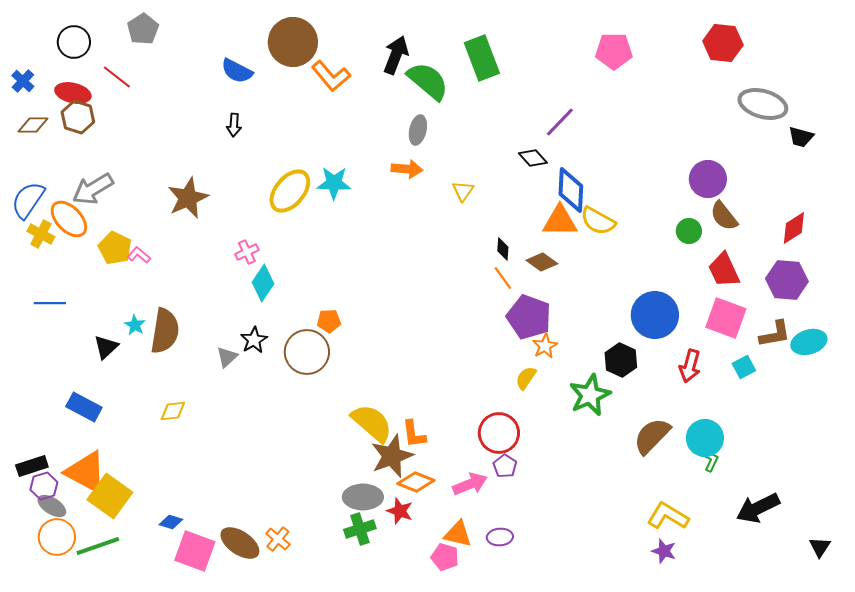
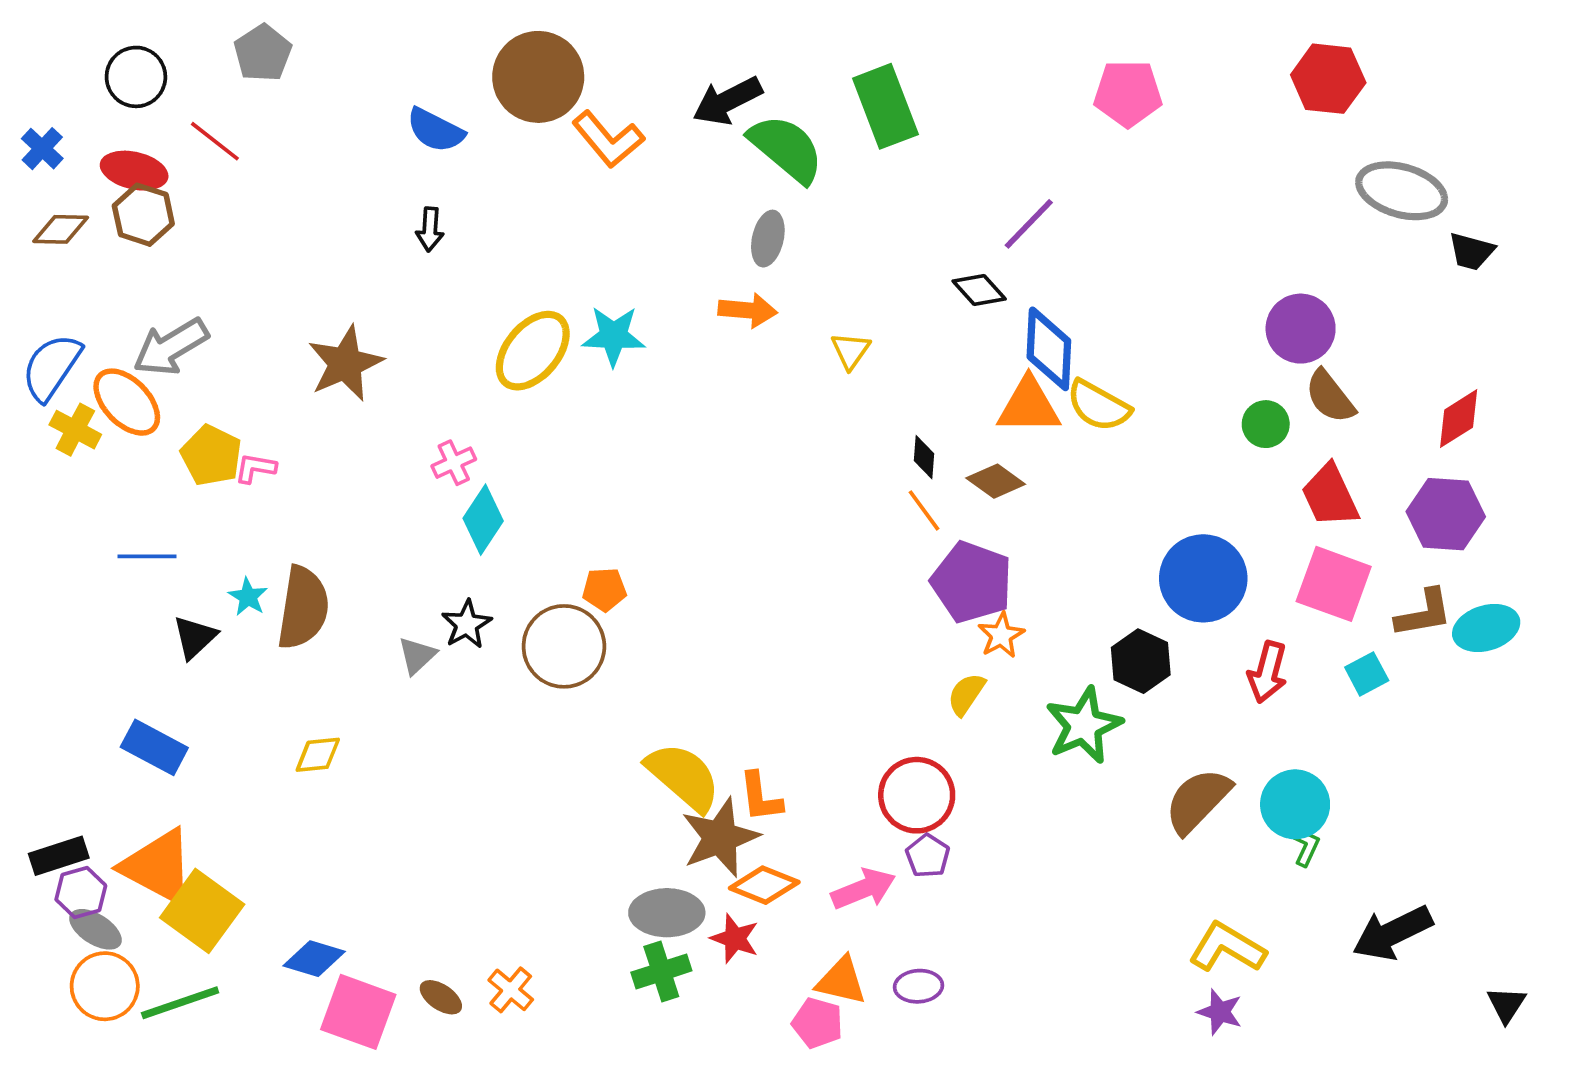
black arrow: (396, 55) -> (727, 101), turned -138
pink L-shape: (139, 255) -> (255, 468), turned -30
blue line: (50, 303) -> (147, 556), moved
blue diamond: (171, 522) -> (314, 959), size x1.4
brown ellipse: (240, 543) -> (441, 997), size x0.6

